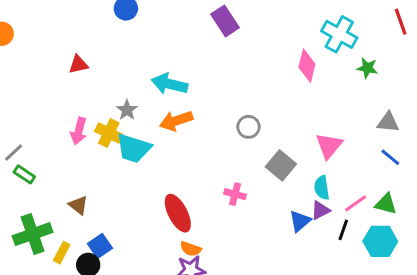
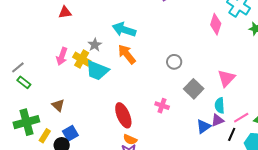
orange arrow: (176, 121) -> (127, 54), turned 65

